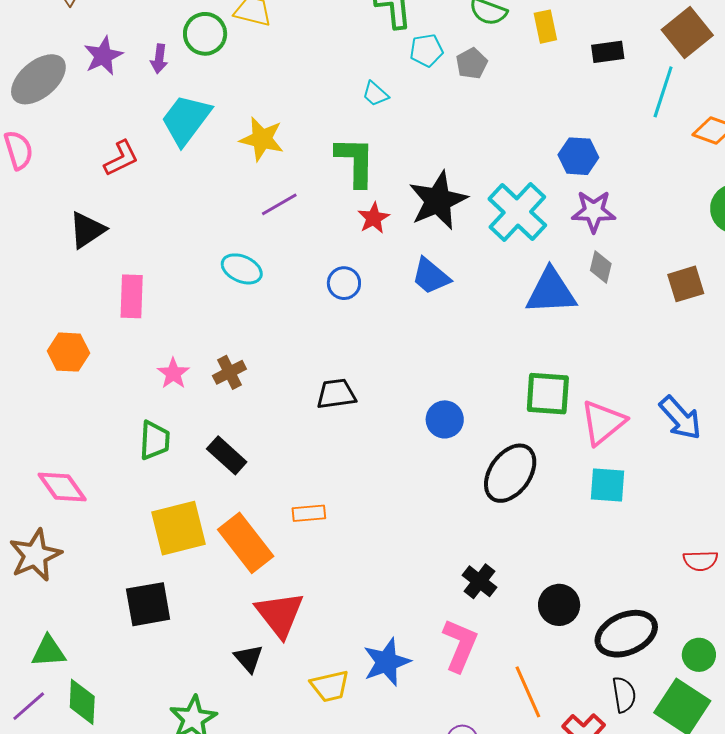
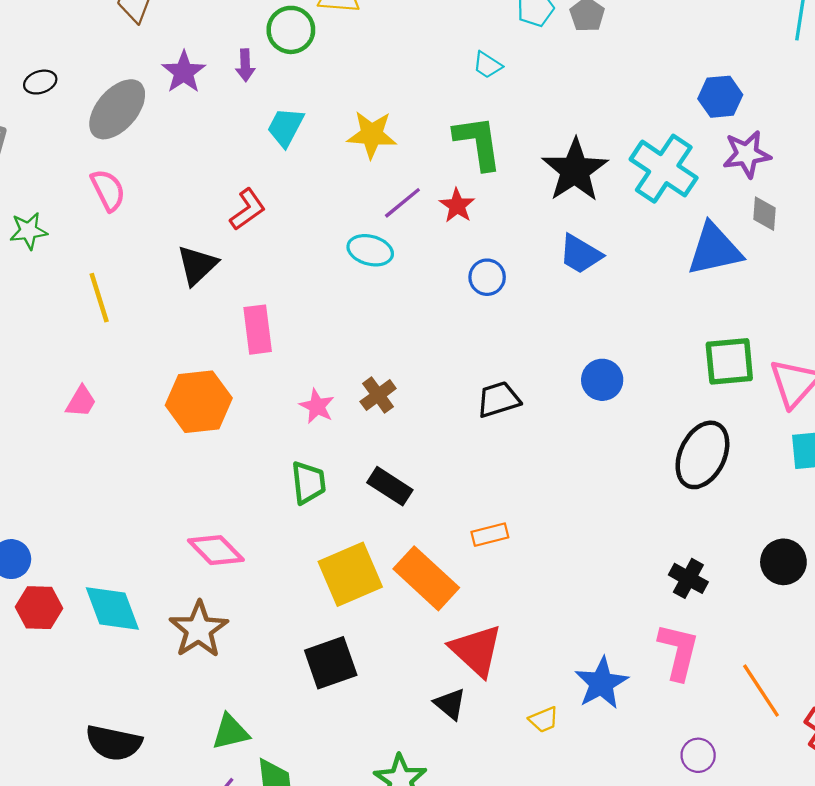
cyan trapezoid: (186, 120) -> (285, 127), size x0.7
red L-shape: (121, 158) -> (248, 209), moved
red star: (374, 218) -> (457, 206), moved
cyan ellipse: (242, 269) -> (370, 250), moved
orange hexagon: (69, 352) -> (199, 402), size x1.4
blue circle: (445, 419) -> (602, 380), moved
black circle: (559, 605) -> (783, 562), moved
yellow trapezoid: (330, 686) -> (544, 720), size x0.7

